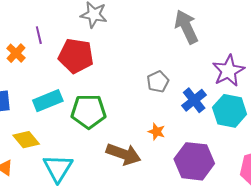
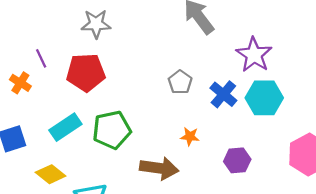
purple hexagon: (194, 161) -> (237, 160), size x0.6

